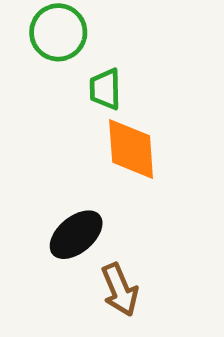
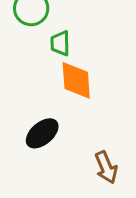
brown arrow: (120, 290) -> (106, 167), moved

